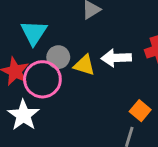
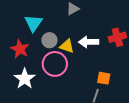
pink circle: (42, 79) -> (55, 64), moved
orange square: (140, 111) -> (104, 78), turned -32

